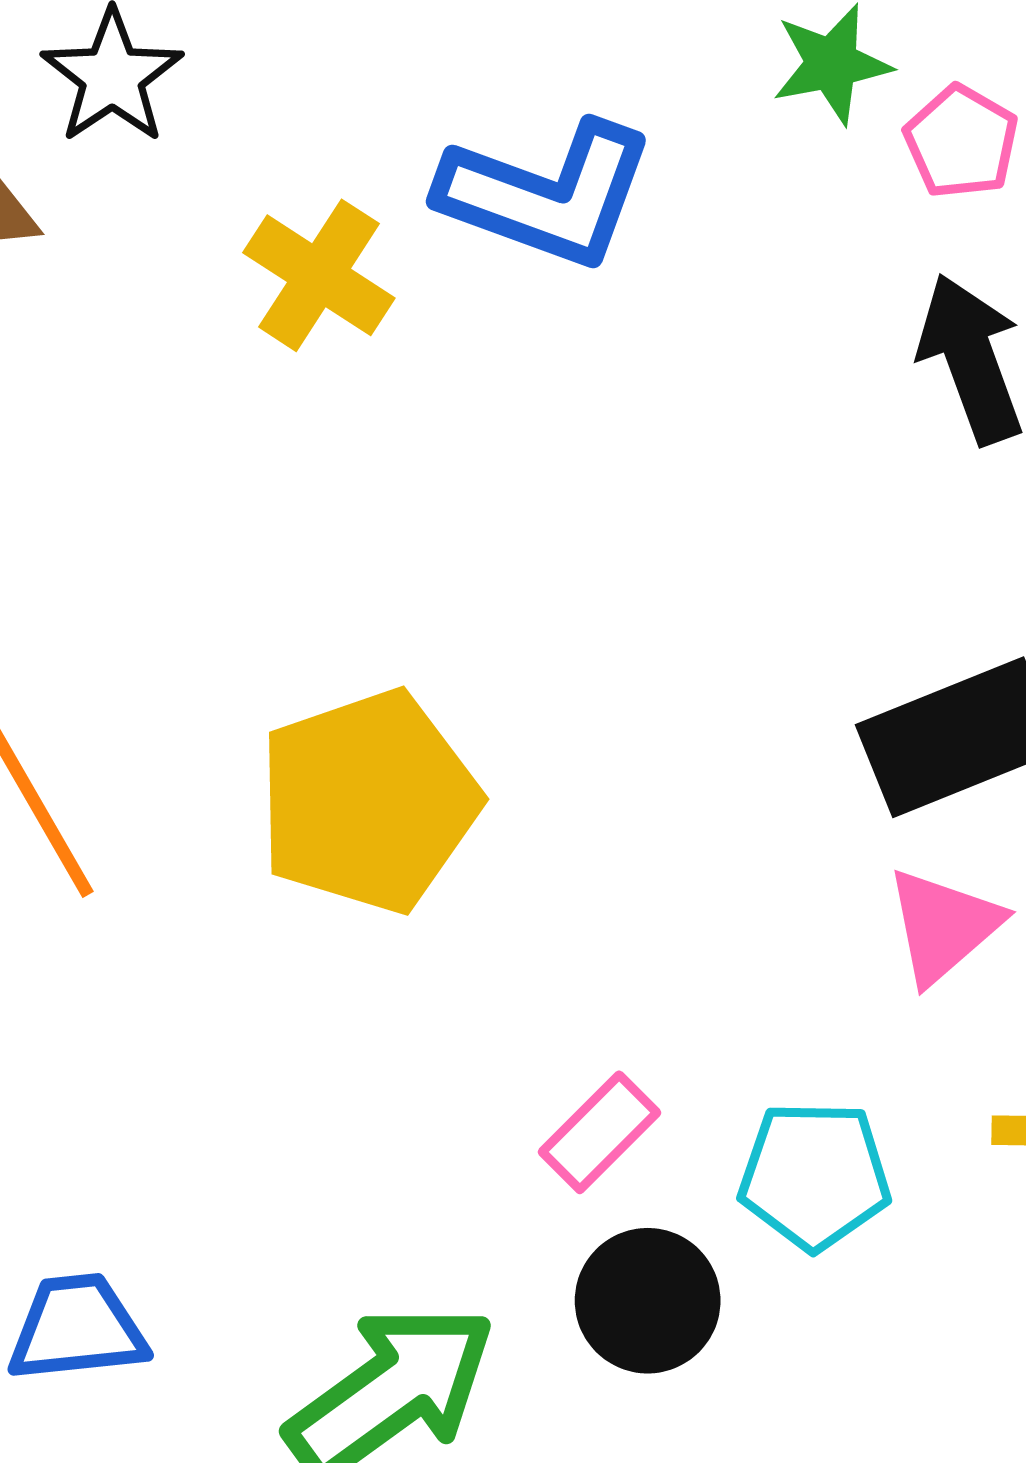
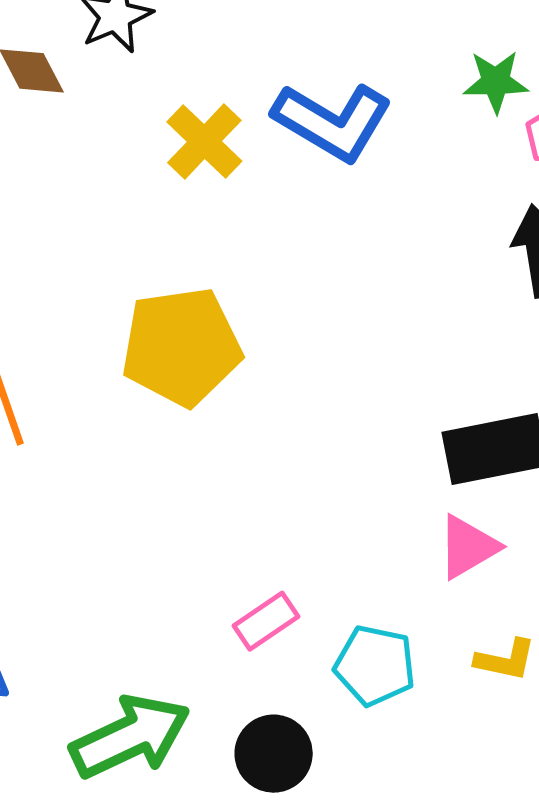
yellow pentagon: (368, 801) -> (181, 347), moved
black circle: (648, 1301) -> (274, 754), moved

